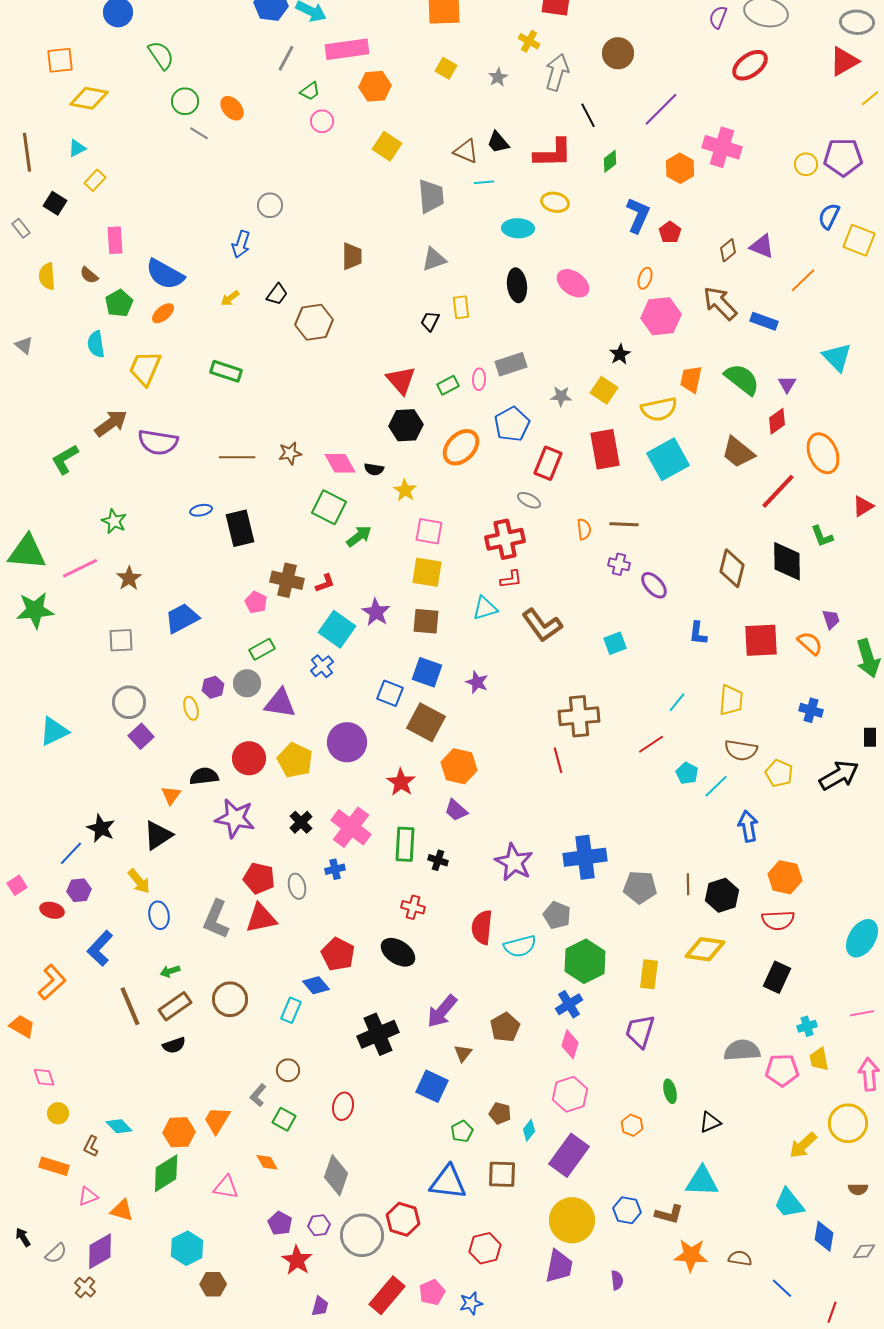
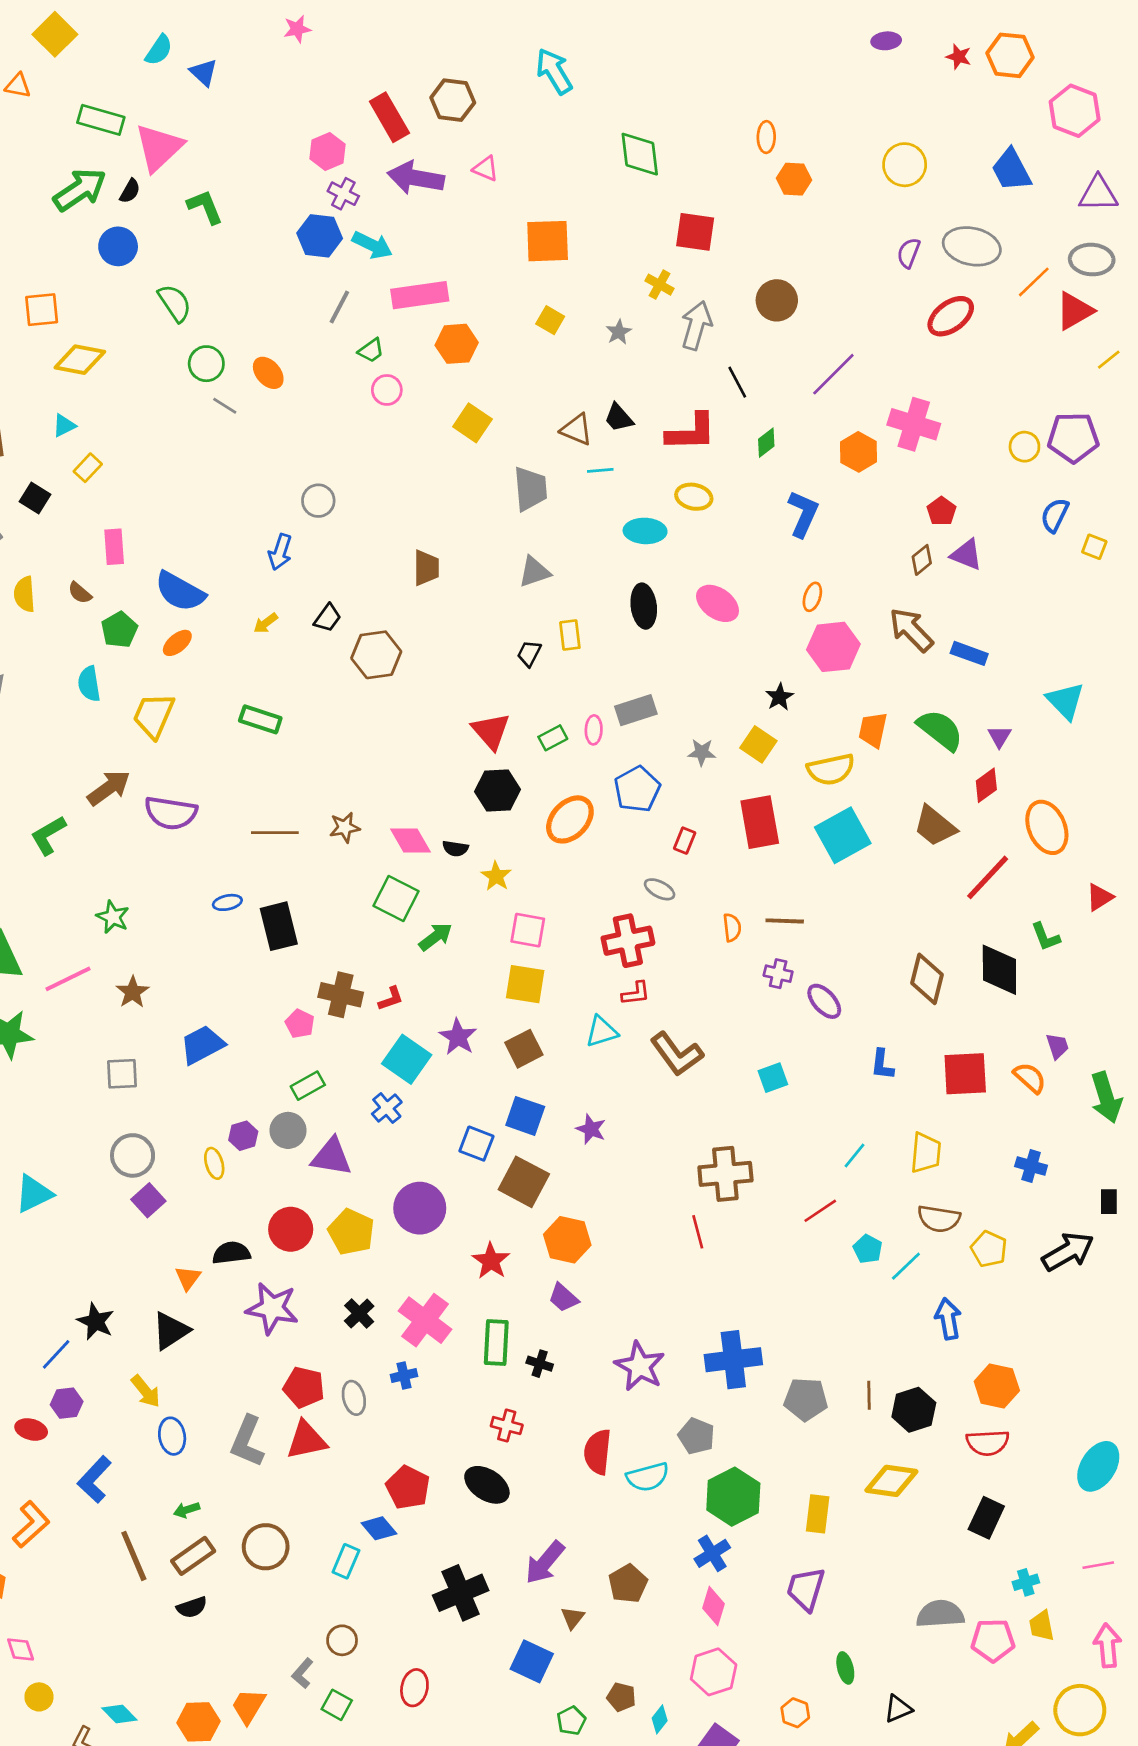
red pentagon: (670, 232) -> (941, 511), moved
yellow square: (859, 240) -> (1094, 547), size x0.6
orange line: (803, 280) -> (1034, 282), moved
red rectangle: (548, 463) -> (685, 841), size x0.6
brown square: (426, 621) -> (524, 1049), turned -32

